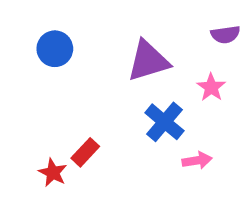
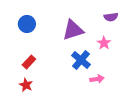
red rectangle: (85, 152) -> (29, 62), moved

